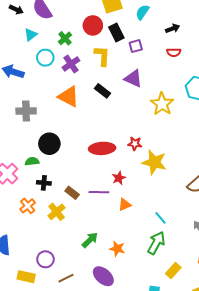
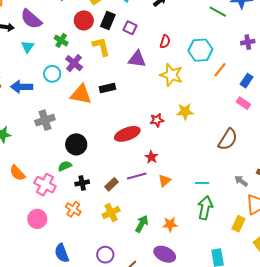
black rectangle: (116, 32) -> (108, 20), turned 66
purple square: (136, 46) -> (130, 28), turned -32
red semicircle: (174, 52) -> (165, 41), moved, turned -56
cyan circle: (45, 58) -> (52, 74), moved
black rectangle: (102, 91) -> (107, 88), moved, turned -35
yellow star: (154, 162) -> (185, 112), moved, size x0.7
brown rectangle: (72, 193) -> (112, 184), turned -64
yellow cross: (57, 212) -> (111, 213), moved, turned 30
cyan line: (160, 218) -> (202, 183), turned -32
yellow rectangle: (173, 270) -> (238, 224), moved

